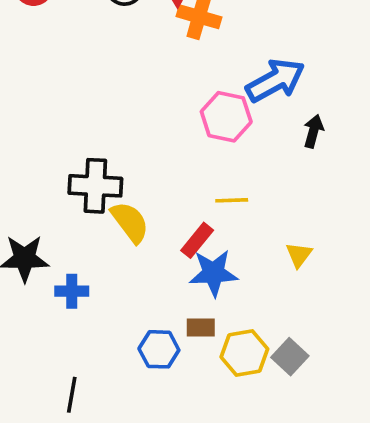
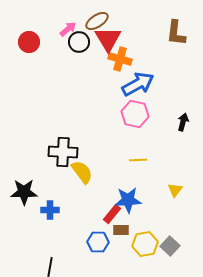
blue arrow: (275, 80) -> (138, 84), moved
red rectangle: (197, 240) -> (112, 214), moved

